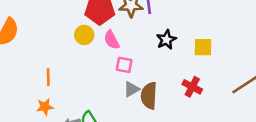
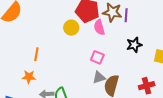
pink semicircle: (112, 40) -> (99, 27), moved
red cross: (192, 87) -> (147, 86), turned 35

